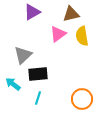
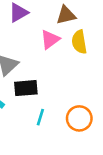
cyan line: (38, 98) -> (40, 117), moved

